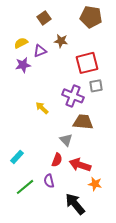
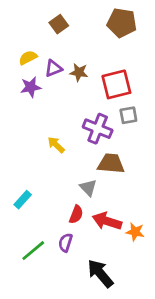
brown star: (61, 41) -> (79, 72), moved
cyan rectangle: (17, 157) -> (23, 200), moved
purple semicircle: (49, 181) -> (65, 243), turned 32
orange star: (95, 184) -> (135, 232), moved

